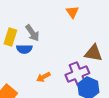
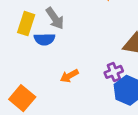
purple cross: (77, 74) -> (114, 72), size x0.6

